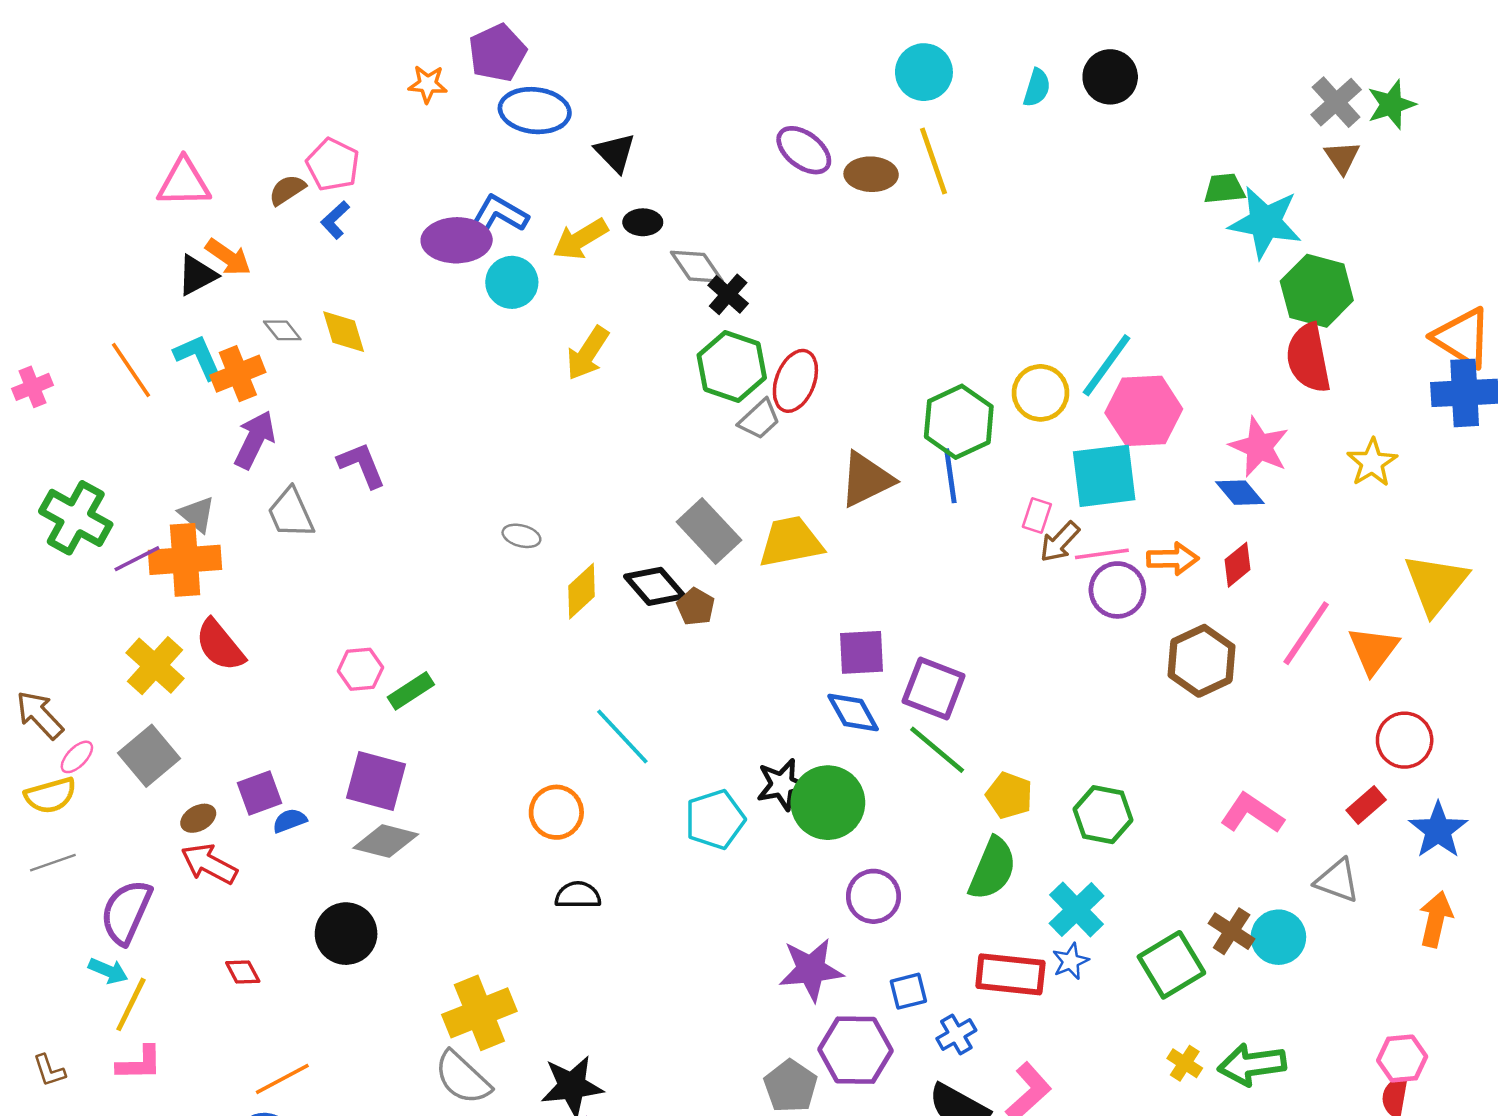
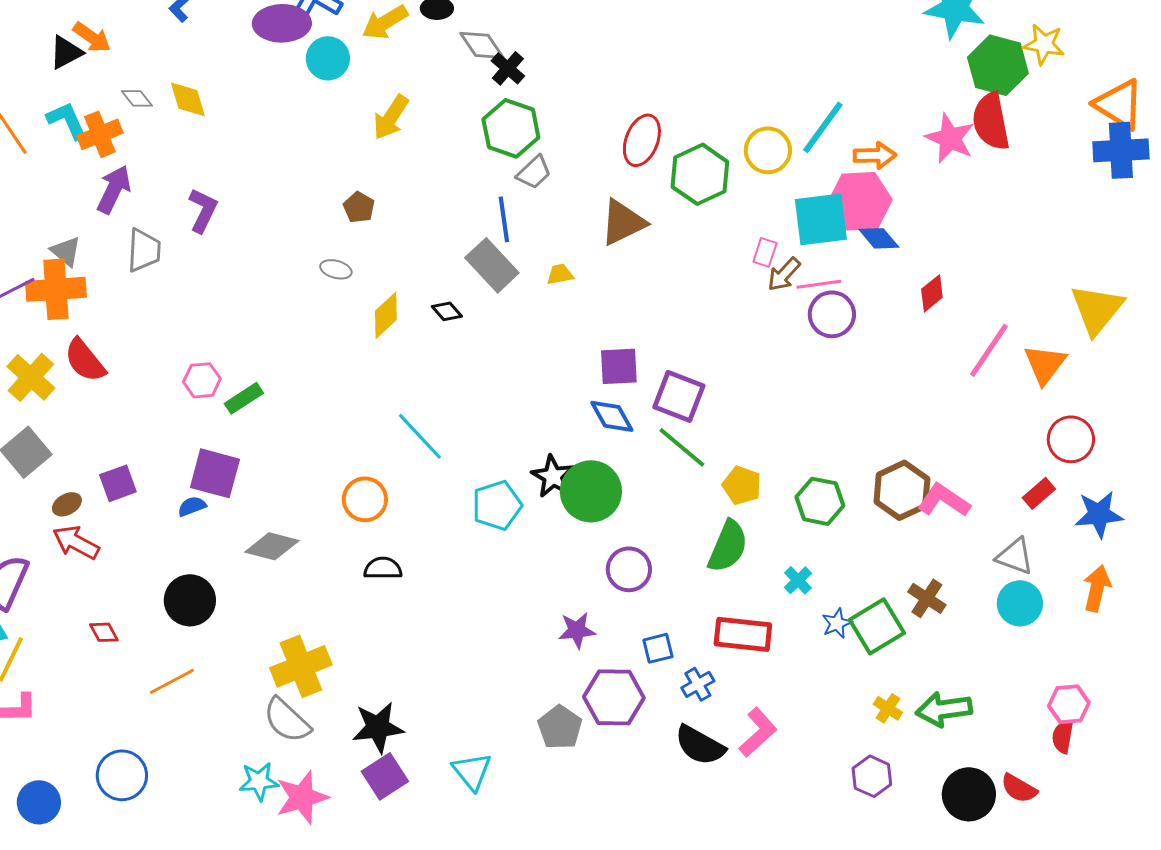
red ellipse: (795, 381) -> (642, 140), moved
pink hexagon: (1144, 411) -> (860, 201), moved
pink star: (1259, 447) -> (950, 138), moved
yellow star: (1372, 463) -> (1044, 44), moved, turned -30
purple L-shape: (362, 465) -> (203, 210), turned 48
blue line: (950, 476) -> (504, 219), moved
blue diamond: (1240, 493) -> (879, 238), moved
gray trapezoid: (291, 513) -> (144, 250), turned -153
yellow trapezoid: (791, 542) -> (560, 274), size x0.5
orange arrow: (1173, 559) -> (875, 155), moved
black diamond: (655, 586) -> (447, 311), size x0.6
brown pentagon: (696, 607) -> (359, 207), moved
brown hexagon: (1201, 661) -> (902, 490), moved
black star: (782, 785) -> (553, 476), turned -30
blue semicircle: (290, 821) -> (192, 506), moved
blue star: (1438, 830) -> (1099, 514), turned 30
gray diamond: (386, 841) -> (272, 546), moved
cyan cross: (1077, 910) -> (798, 580), size x0.6
cyan circle: (1278, 937) -> (1020, 603), moved
blue star: (1071, 961) -> (837, 623), moved
purple star: (811, 970) -> (577, 630), size x0.7
orange line: (282, 1079) -> (172, 681), moved

